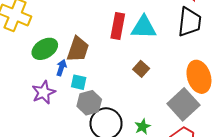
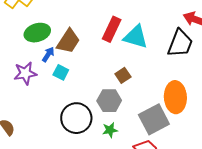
gray hexagon: (89, 103) -> (109, 101), moved

